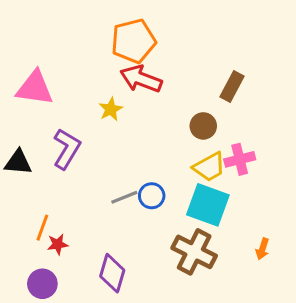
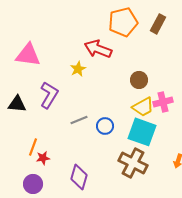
orange pentagon: (133, 41) -> (123, 22), moved
brown rectangle: (232, 86) -> (158, 24), moved
gray line: (124, 197) -> (79, 120), moved

